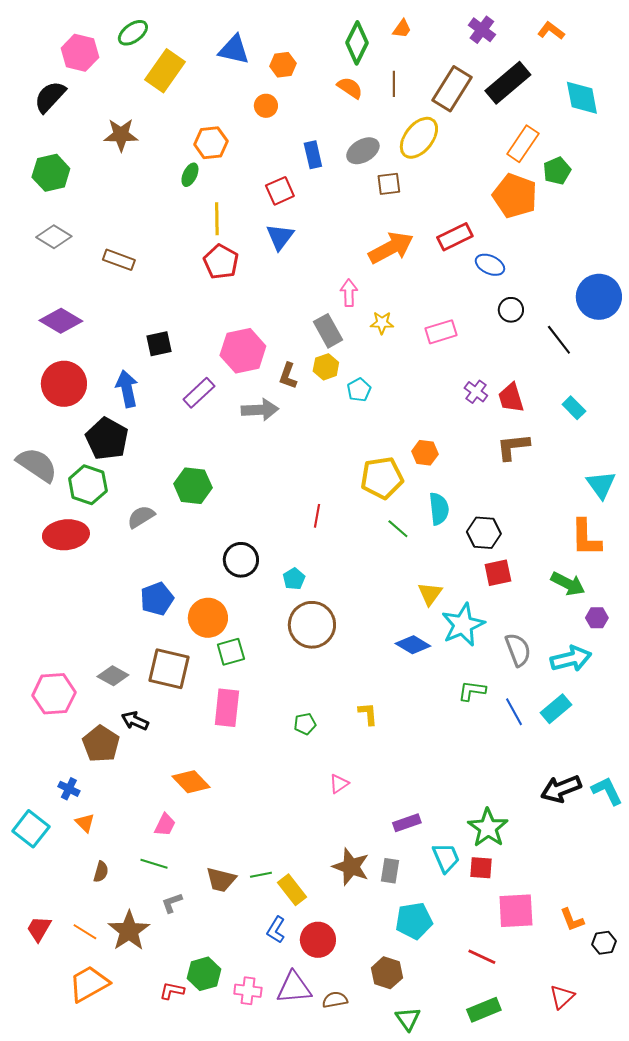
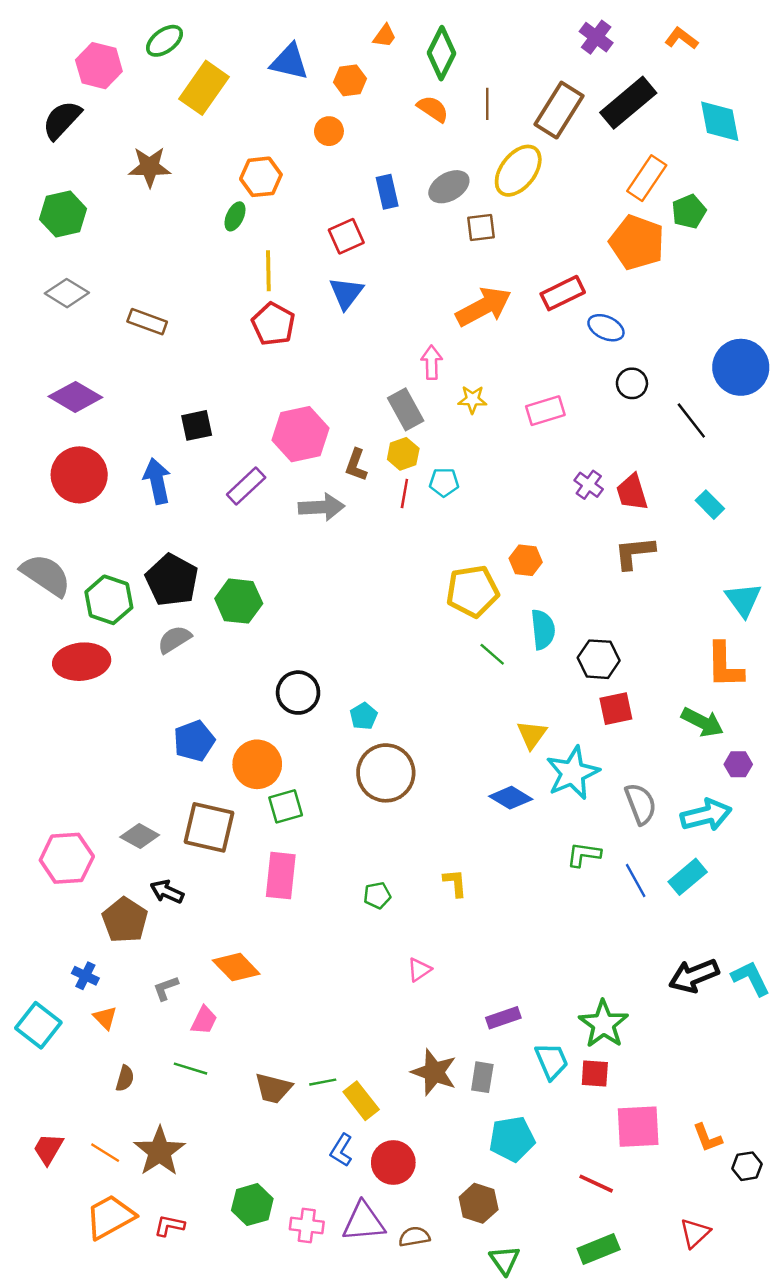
orange trapezoid: (402, 29) -> (385, 36), moved
cyan pentagon: (359, 390) -> (444, 482), turned 30
black pentagon: (107, 439) -> (172, 580), moved
red line: (317, 516) -> (404, 493), moved
gray L-shape: (172, 903) -> (166, 988), moved
red L-shape: (172, 991) -> (169, 1226), moved

